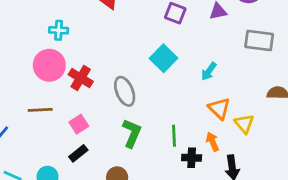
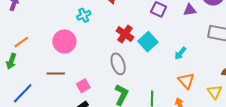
cyan cross: (59, 30) -> (84, 15), moved, turned -32
red cross: (81, 78) -> (125, 34), moved
yellow triangle: (244, 124) -> (215, 92), moved

